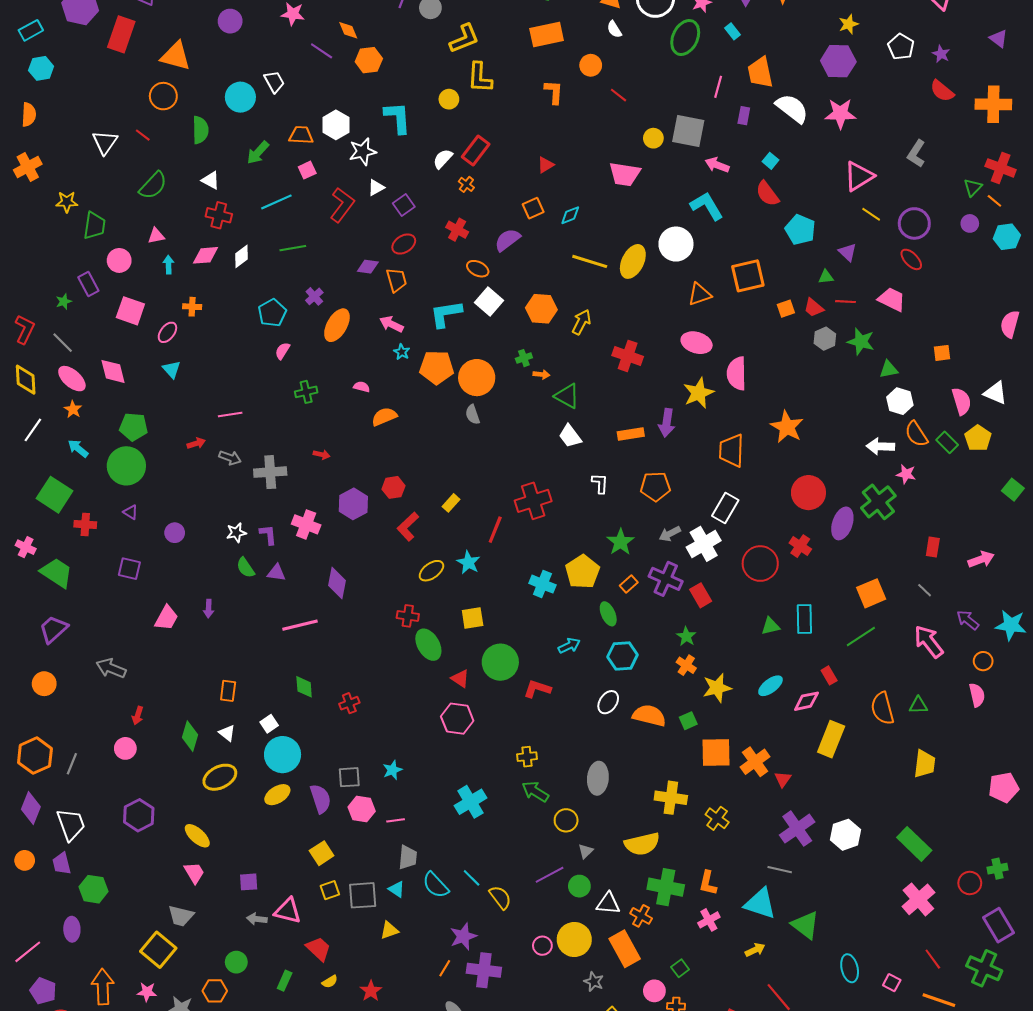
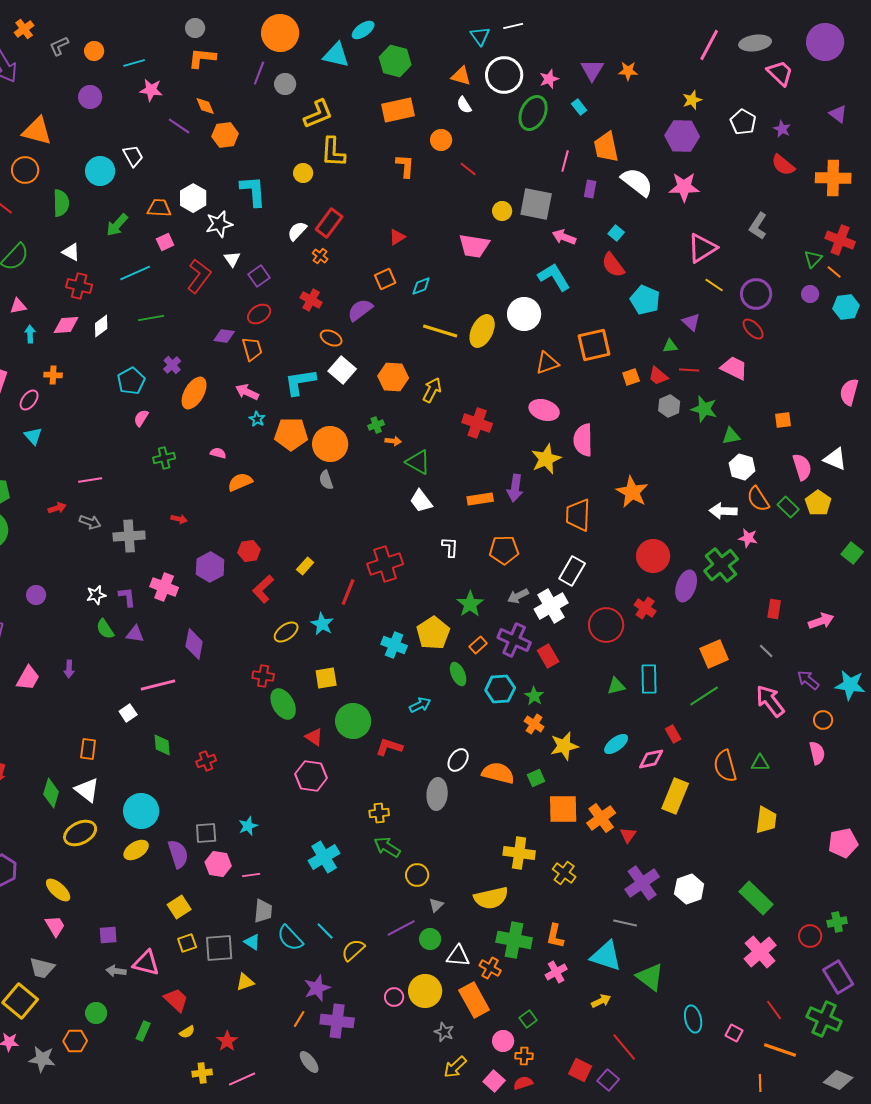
white triangle: (376, 188) -> (232, 259), turned -36
cyan hexagon: (623, 656) -> (500, 689), moved
white square: (269, 724) -> (128, 713), moved
white triangle: (227, 733) -> (87, 790), size x1.5
gray ellipse: (598, 778) -> (437, 794), moved
yellow semicircle: (500, 897) -> (353, 950), turned -95

